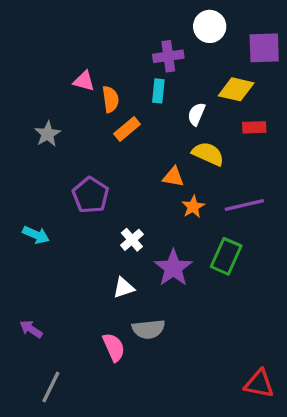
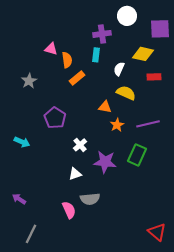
purple star: (173, 268) -> (105, 162), turned -30
red triangle: (259, 384) -> (157, 232), turned 30

